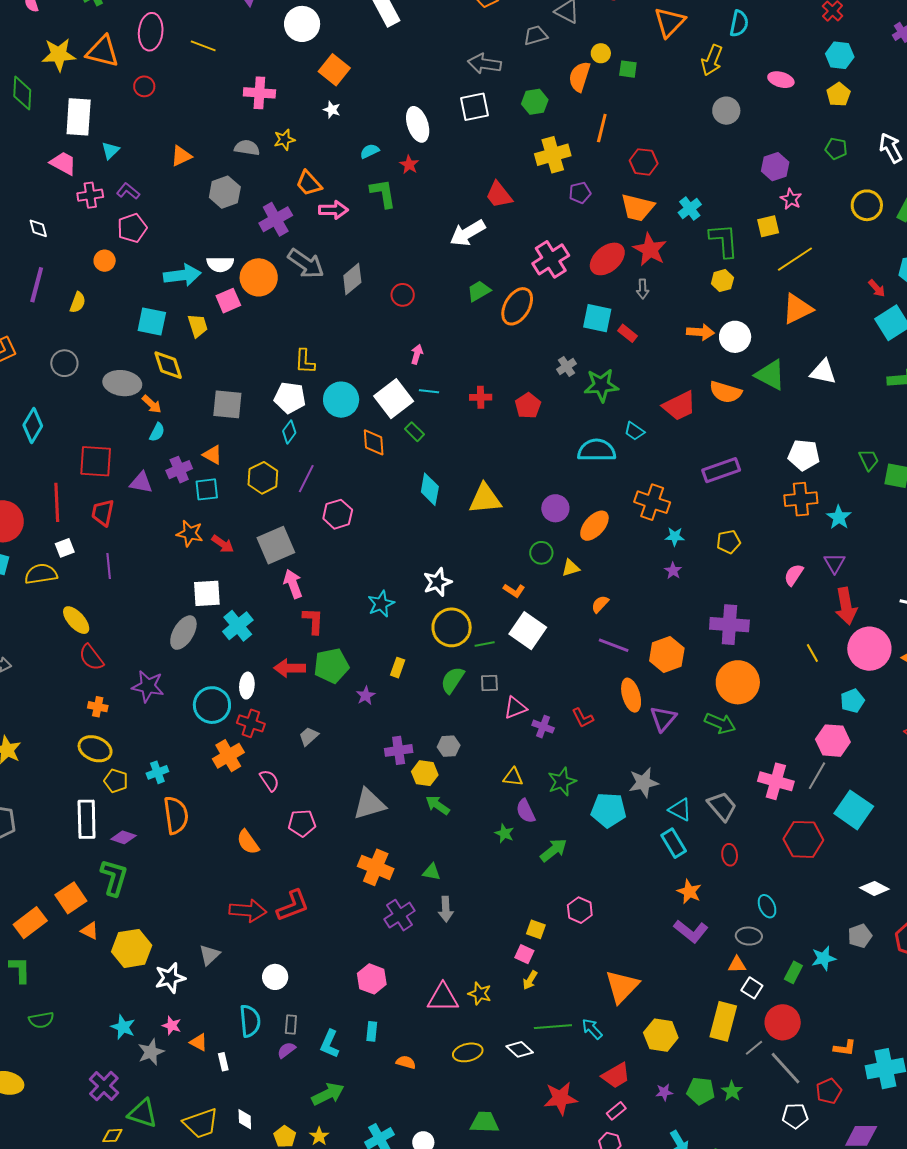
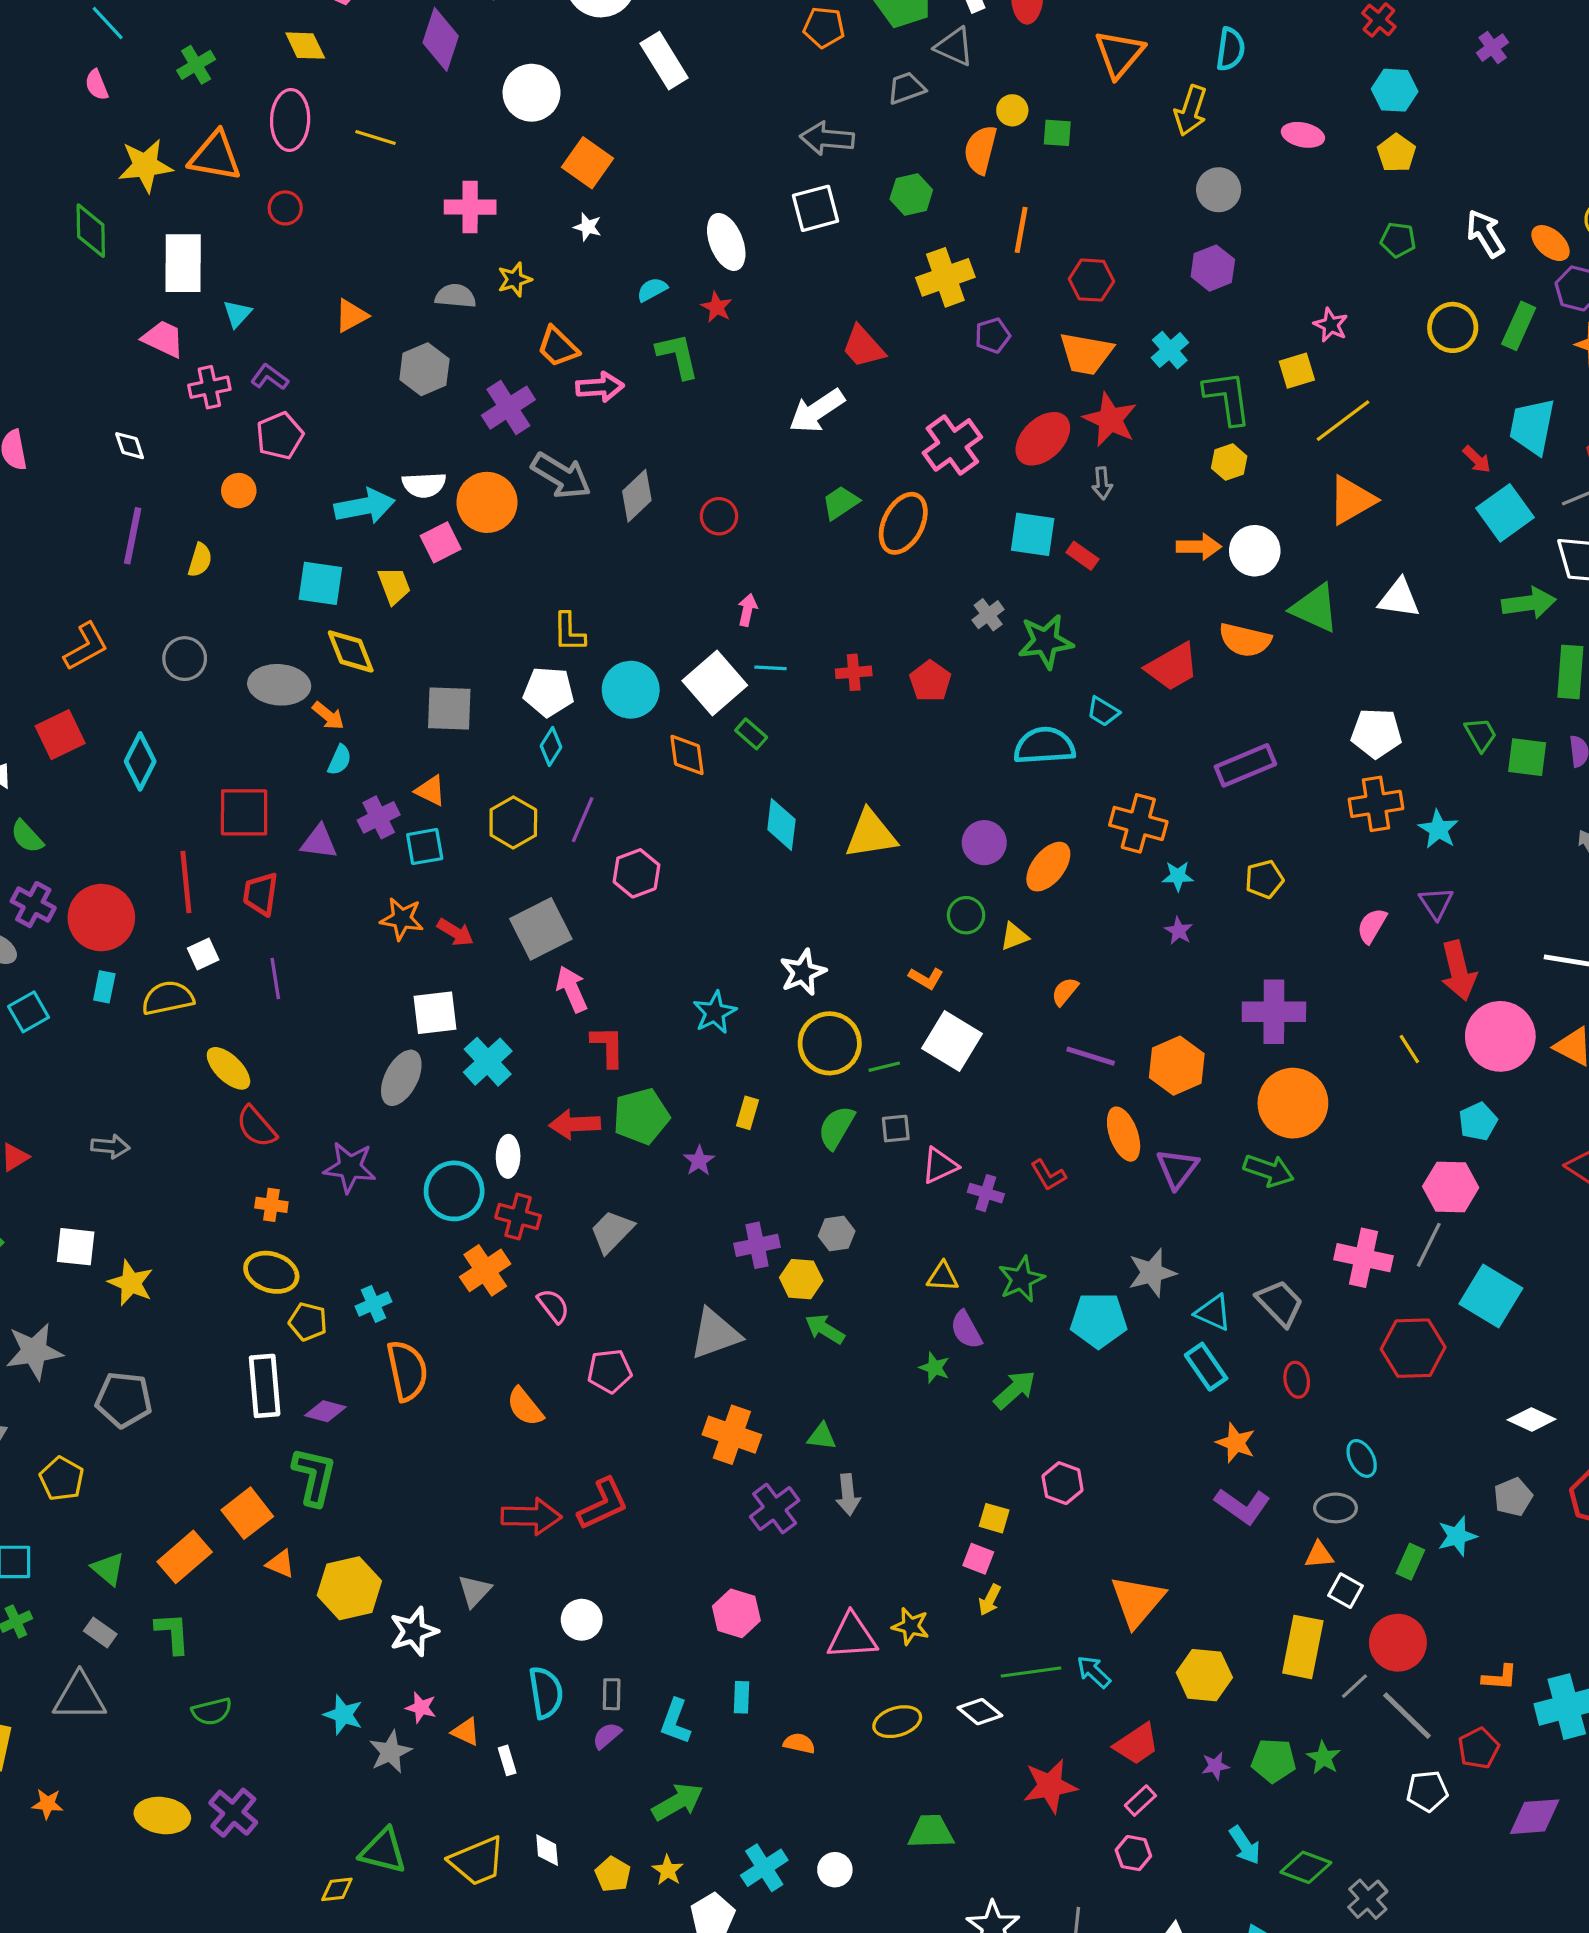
purple hexagon: (775, 167) -> (1213, 268), moved
gray trapezoid: (309, 736) -> (612, 1231), size x1.4
purple cross: (104, 1086) -> (233, 1813), moved

